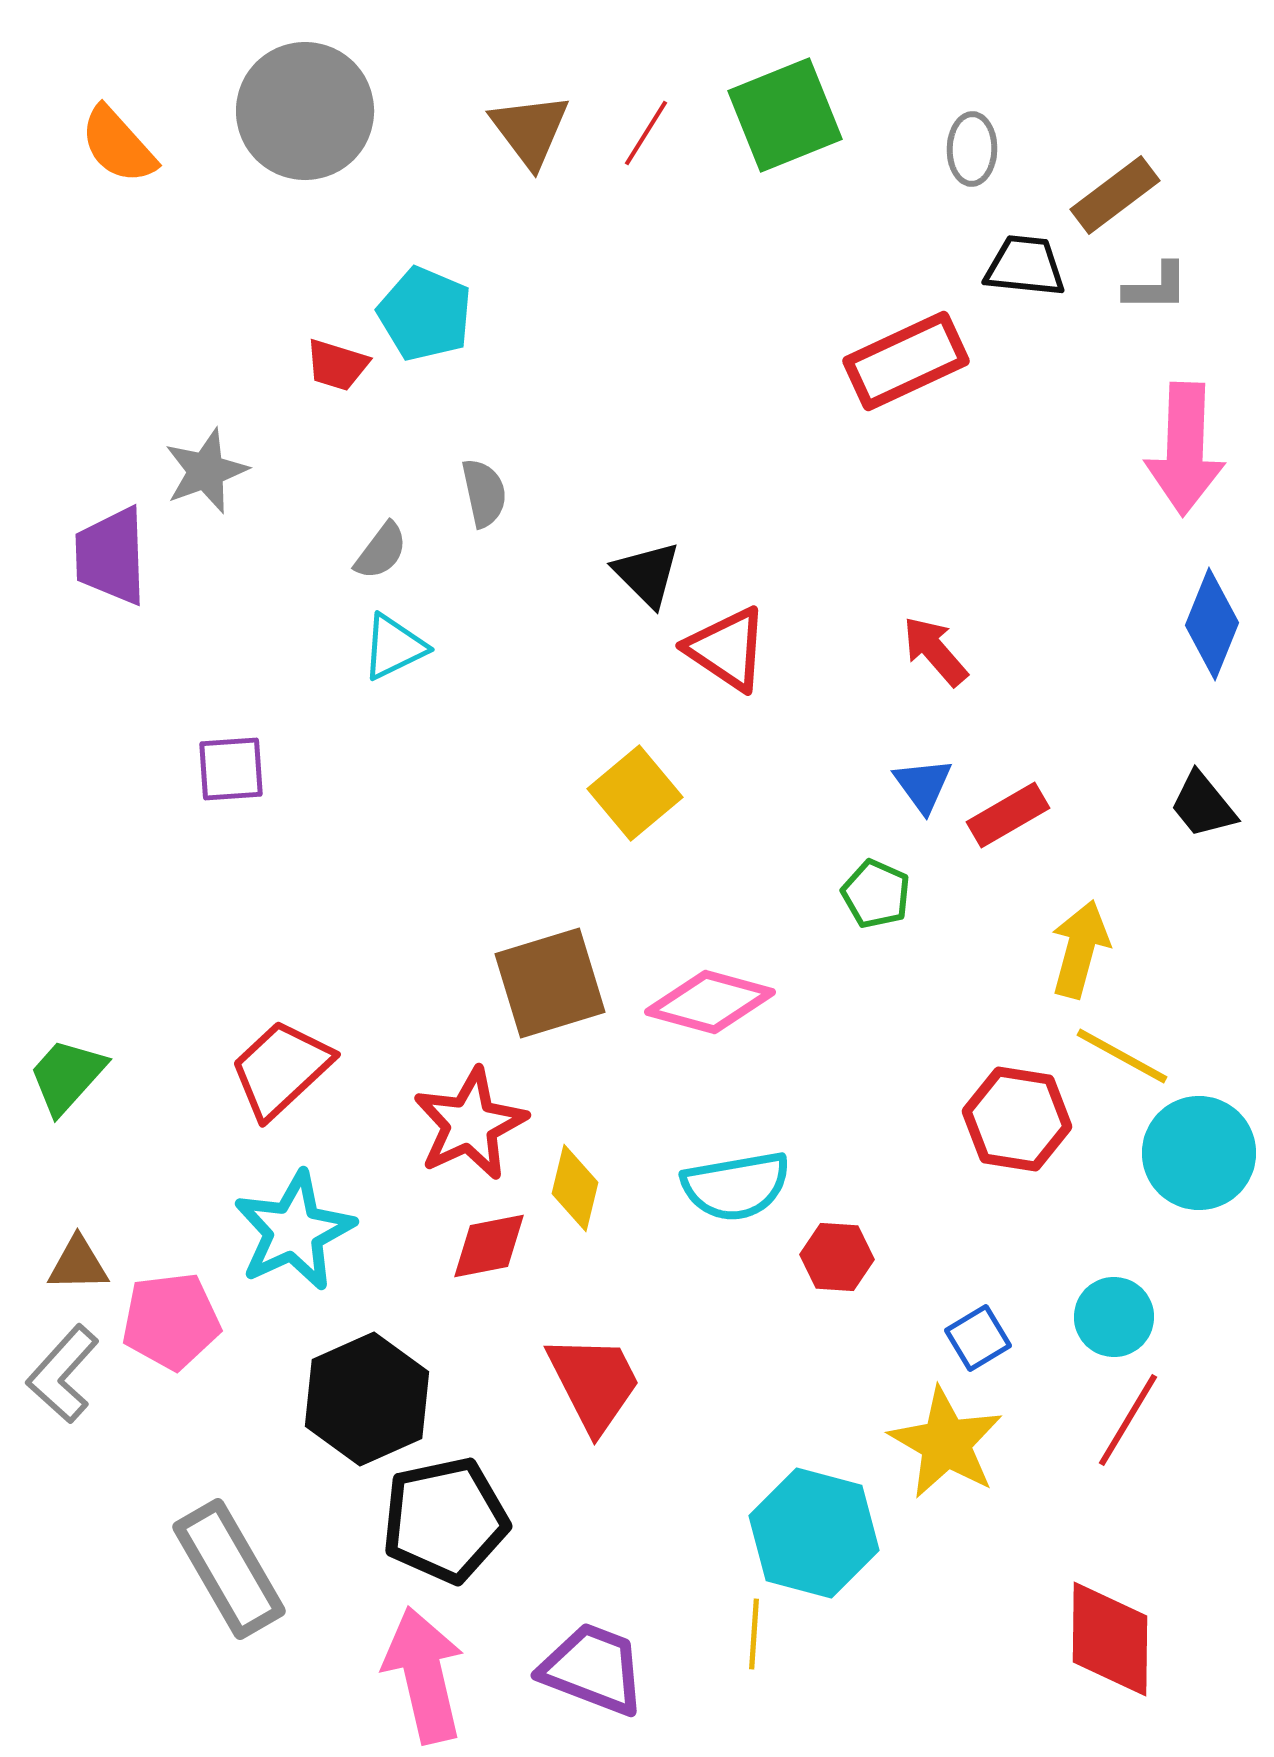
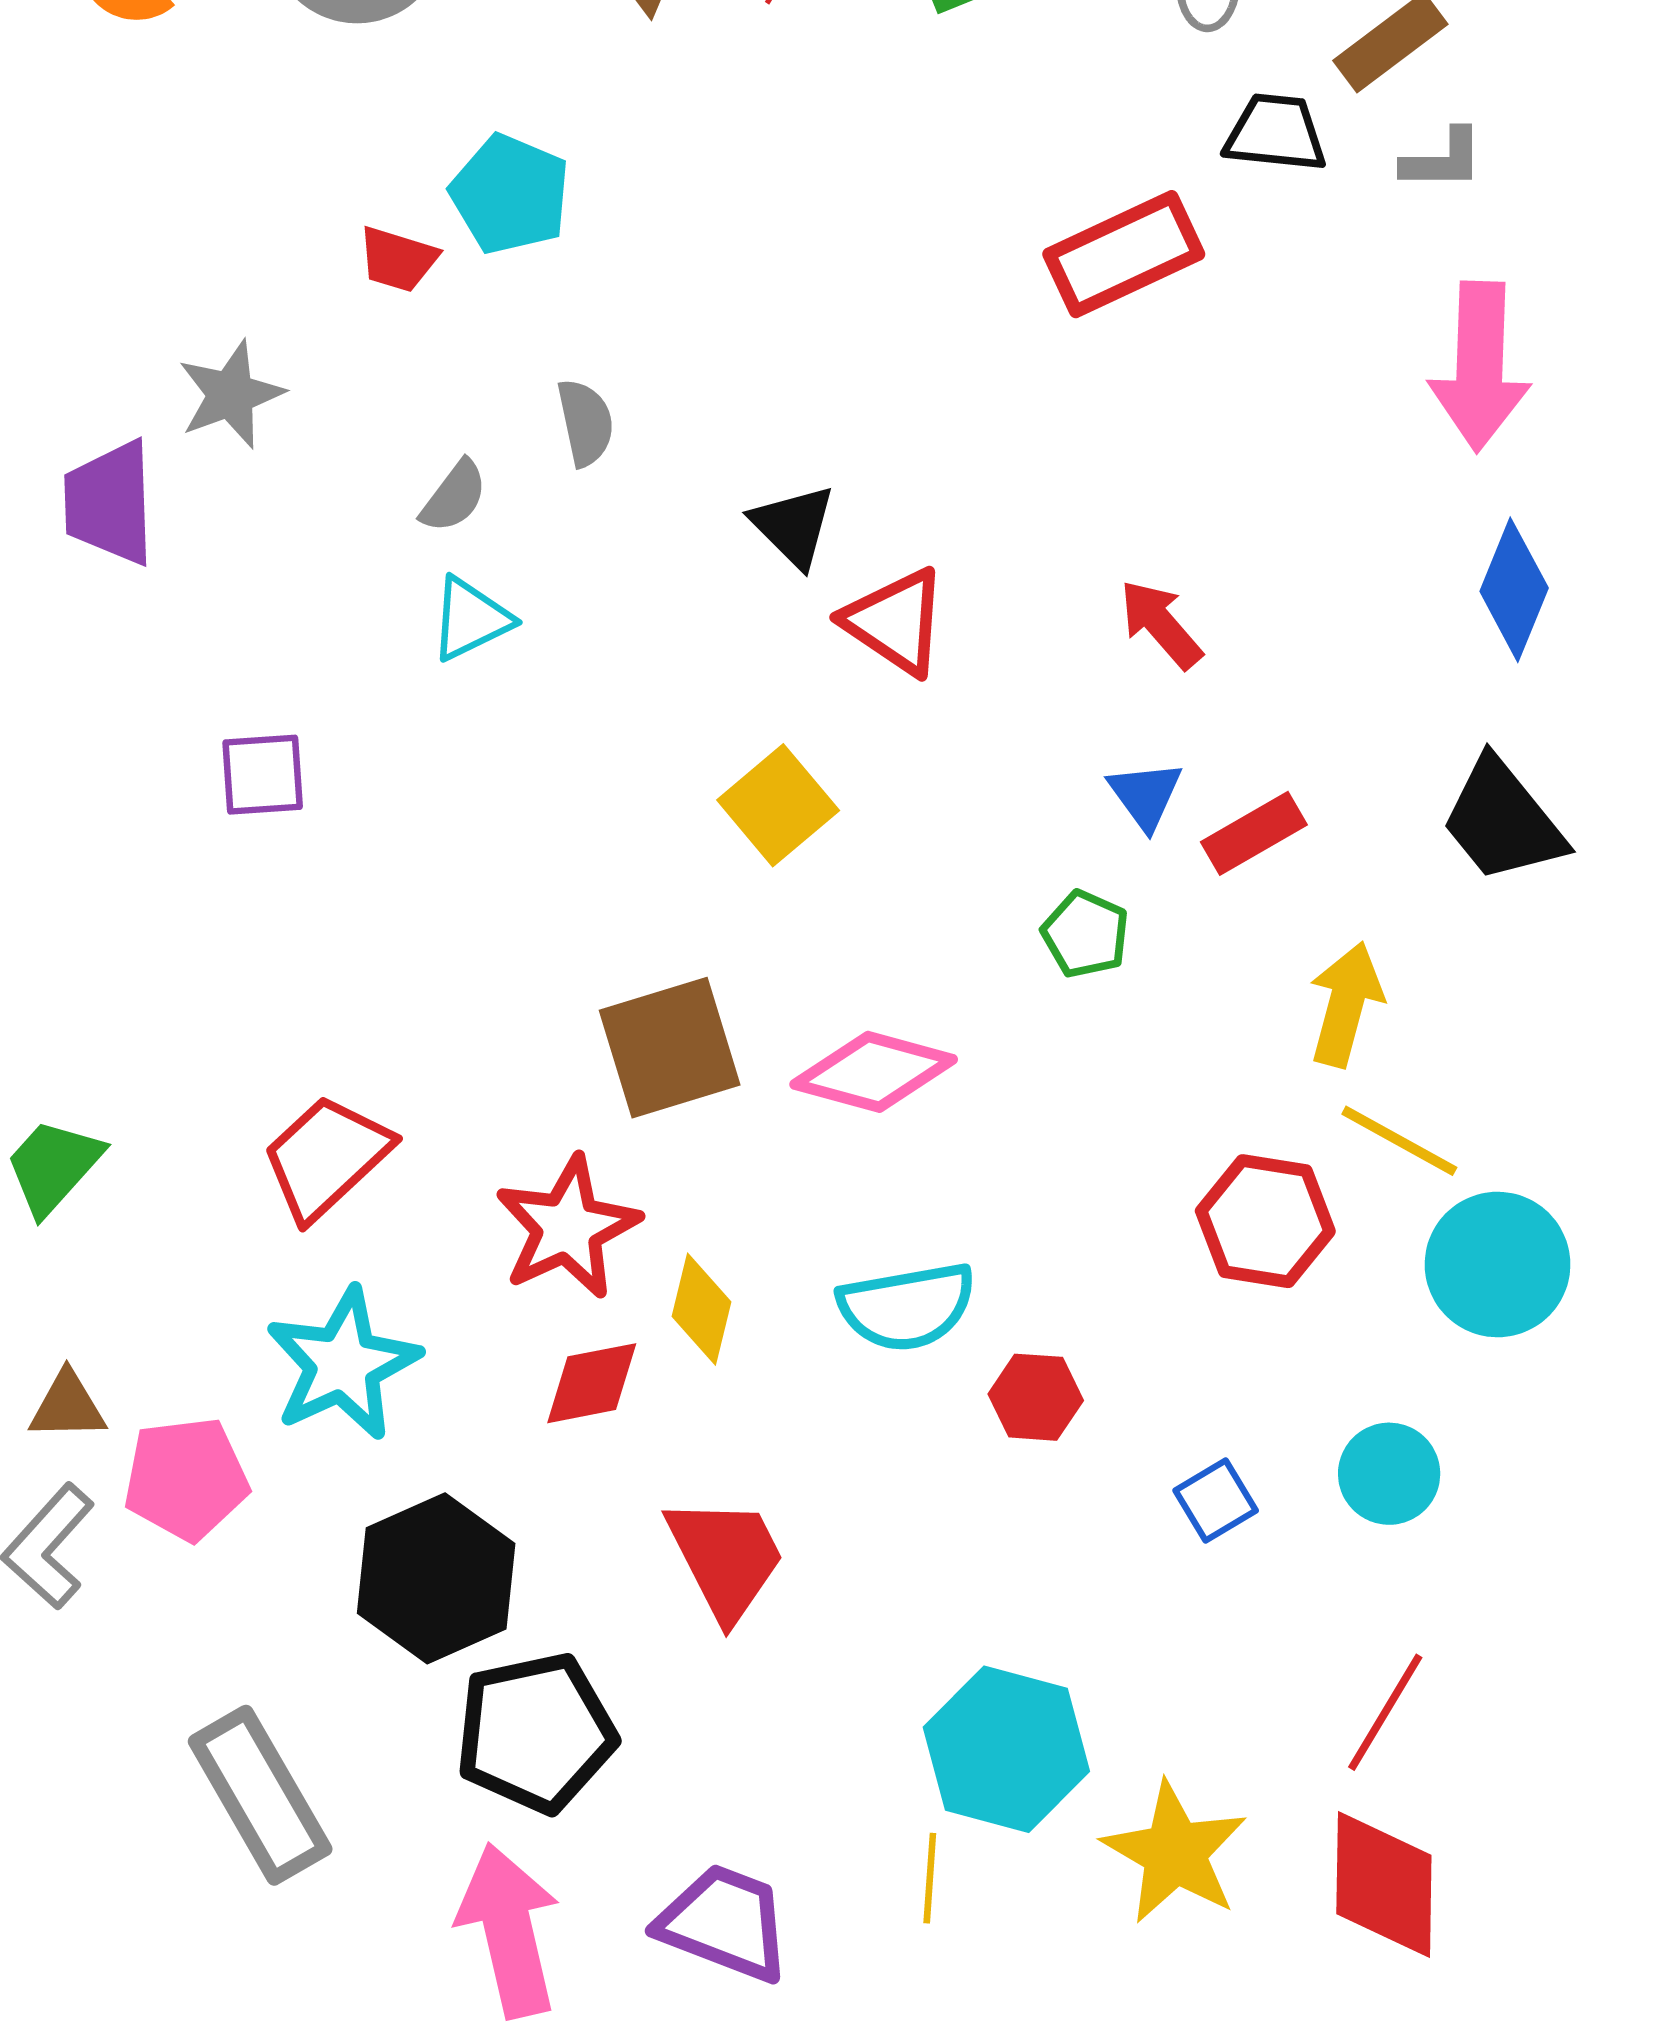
black trapezoid: (1203, 805) -> (1503, 821), size x1.5
red line: (1128, 1420) -> (1385, 1712), moved
yellow star: (946, 1443) -> (1175, 1853), moved

